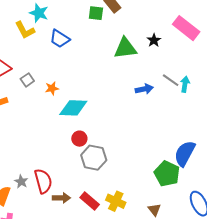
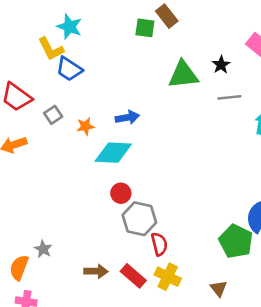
blue trapezoid: (60, 39) -> (69, 69), moved
gray line: (171, 80) -> (229, 97), moved, turned -42
blue arrow: (144, 89) -> (127, 117), moved
red semicircle: (43, 181) -> (159, 244), moved, size x0.7

